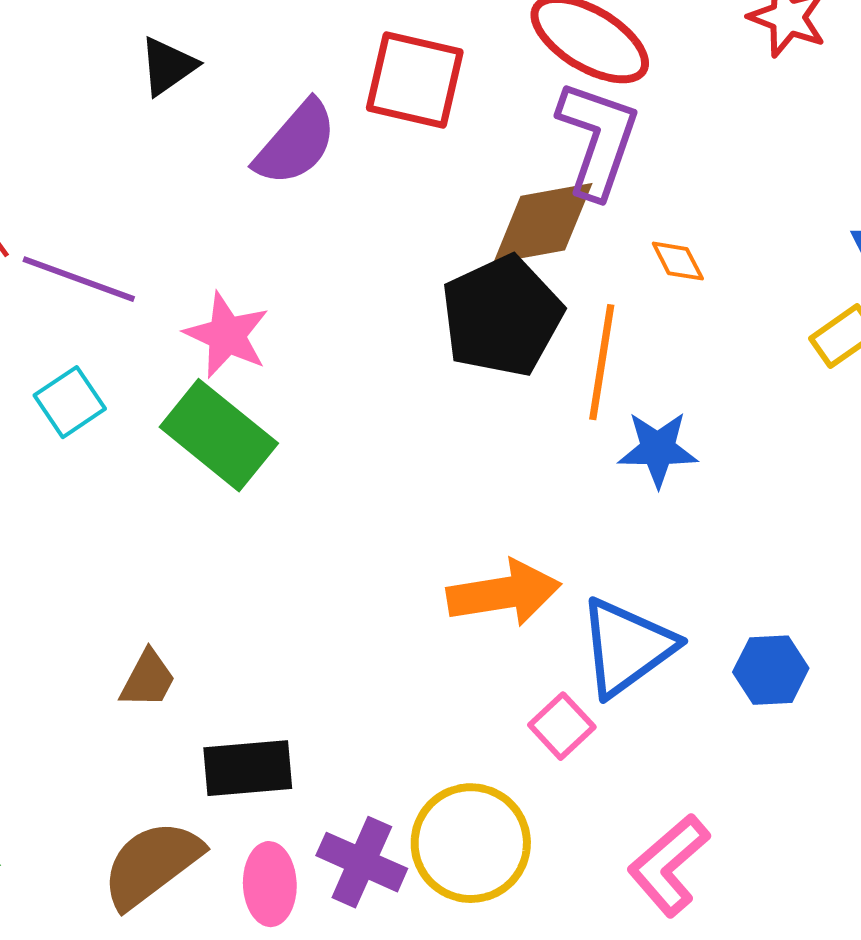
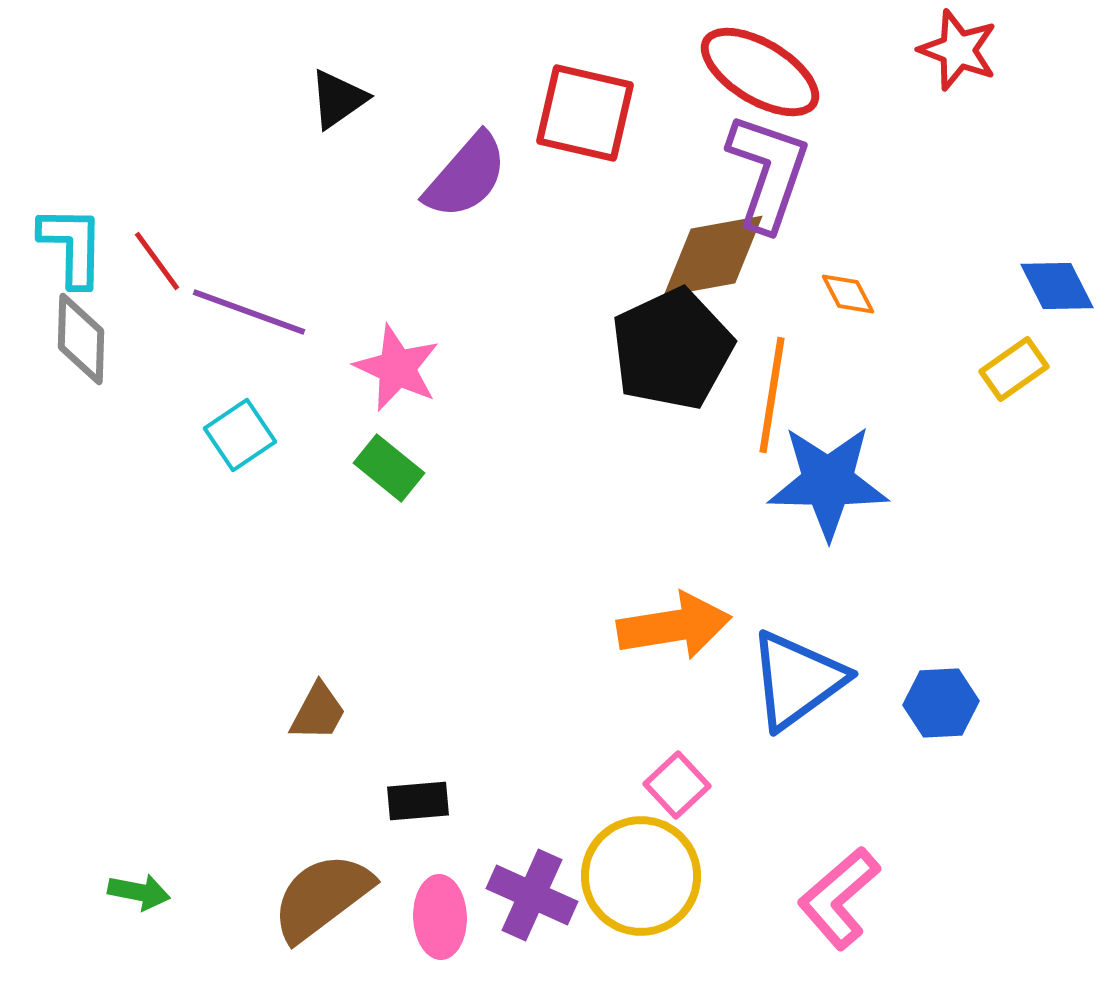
green rectangle: (219, 435) -> (389, 468), size x0.6
blue star: (658, 449) -> (828, 482), size x1.5
pink square: (562, 726) -> (677, 785), moved
black rectangle: (248, 768) -> (418, 801), size x0.7

